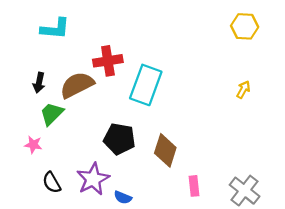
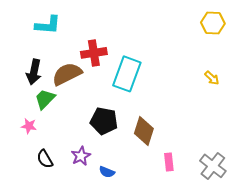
black arrow: (39, 83) -> (34, 72), size x1.4
yellow arrow: (243, 90) -> (212, 78), turned 105
purple star: (93, 179) -> (81, 156), size x0.7

